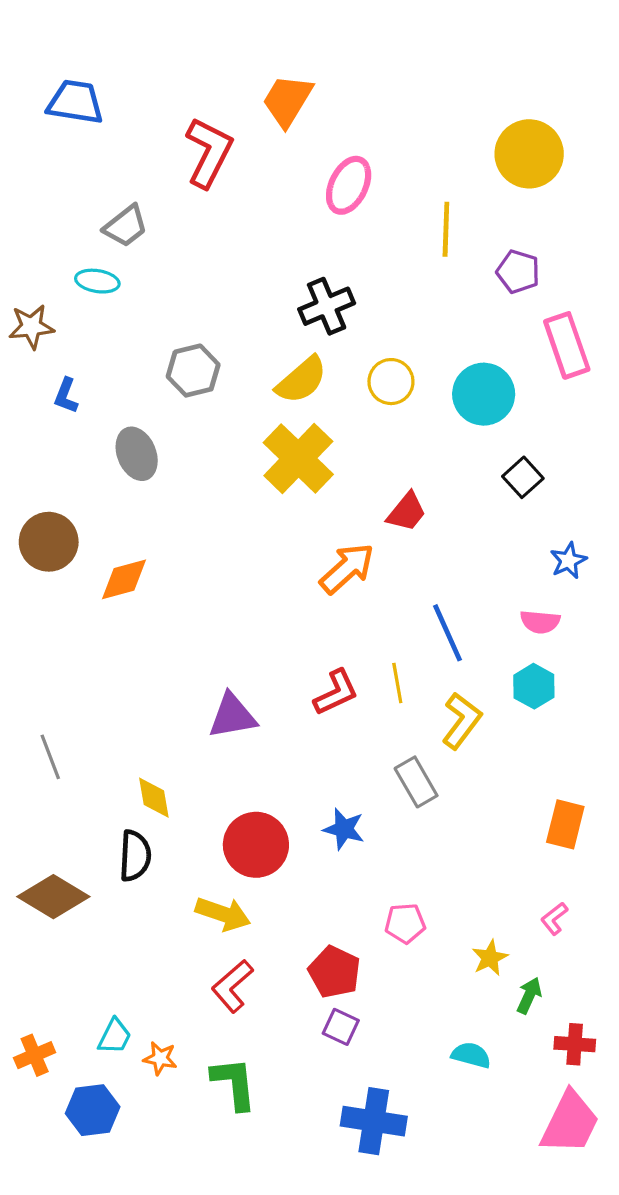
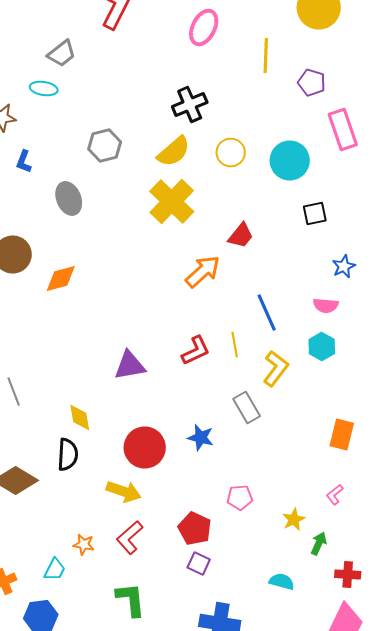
black square: (523, 477) -> (315, 214), turned 30
orange star: (160, 1058) -> (84, 544), moved

